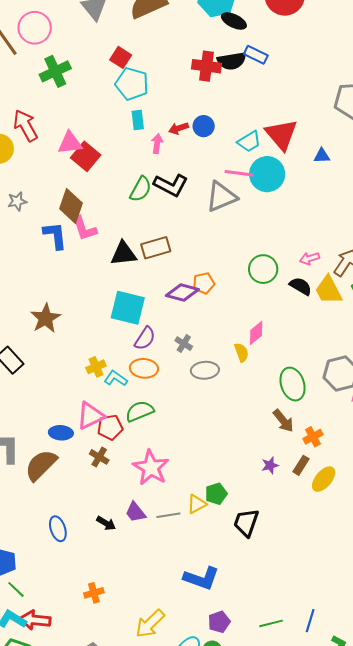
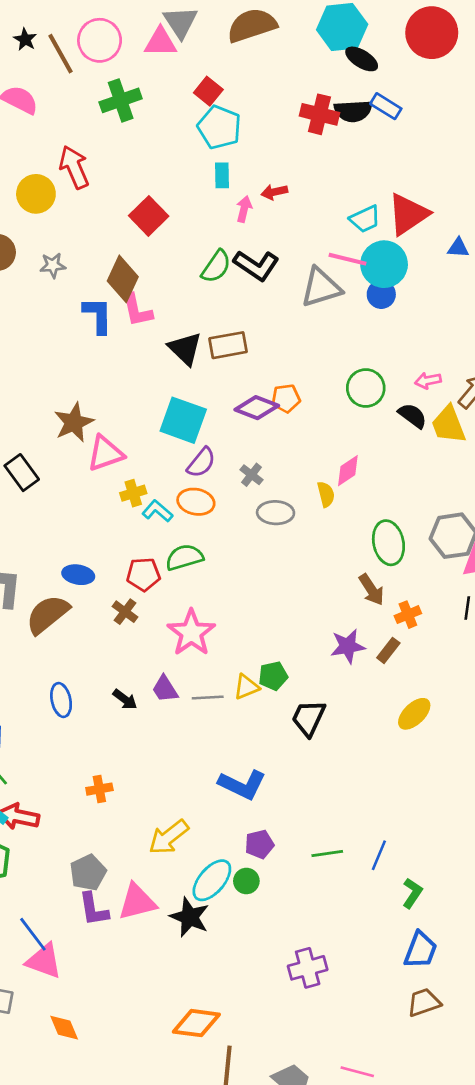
blue circle: (204, 126) -> (381, 294), moved
red triangle: (281, 135) -> (408, 214), turned 30
pink triangle: (70, 143) -> (160, 42), moved
black triangle: (124, 254) -> (185, 349), turned 44
pink triangle: (90, 416) -> (105, 453), moved
purple star: (270, 465) -> (348, 646), size x1.5
yellow ellipse: (324, 479) -> (414, 714), moved

